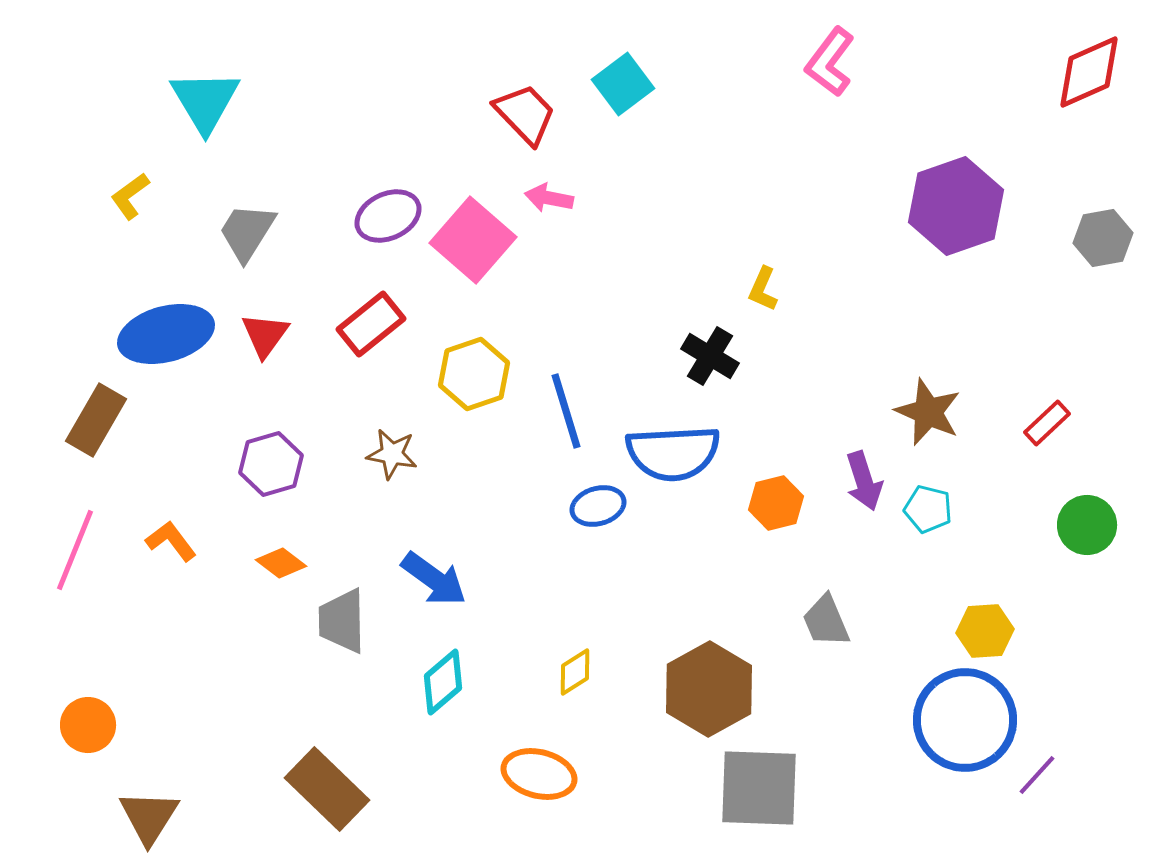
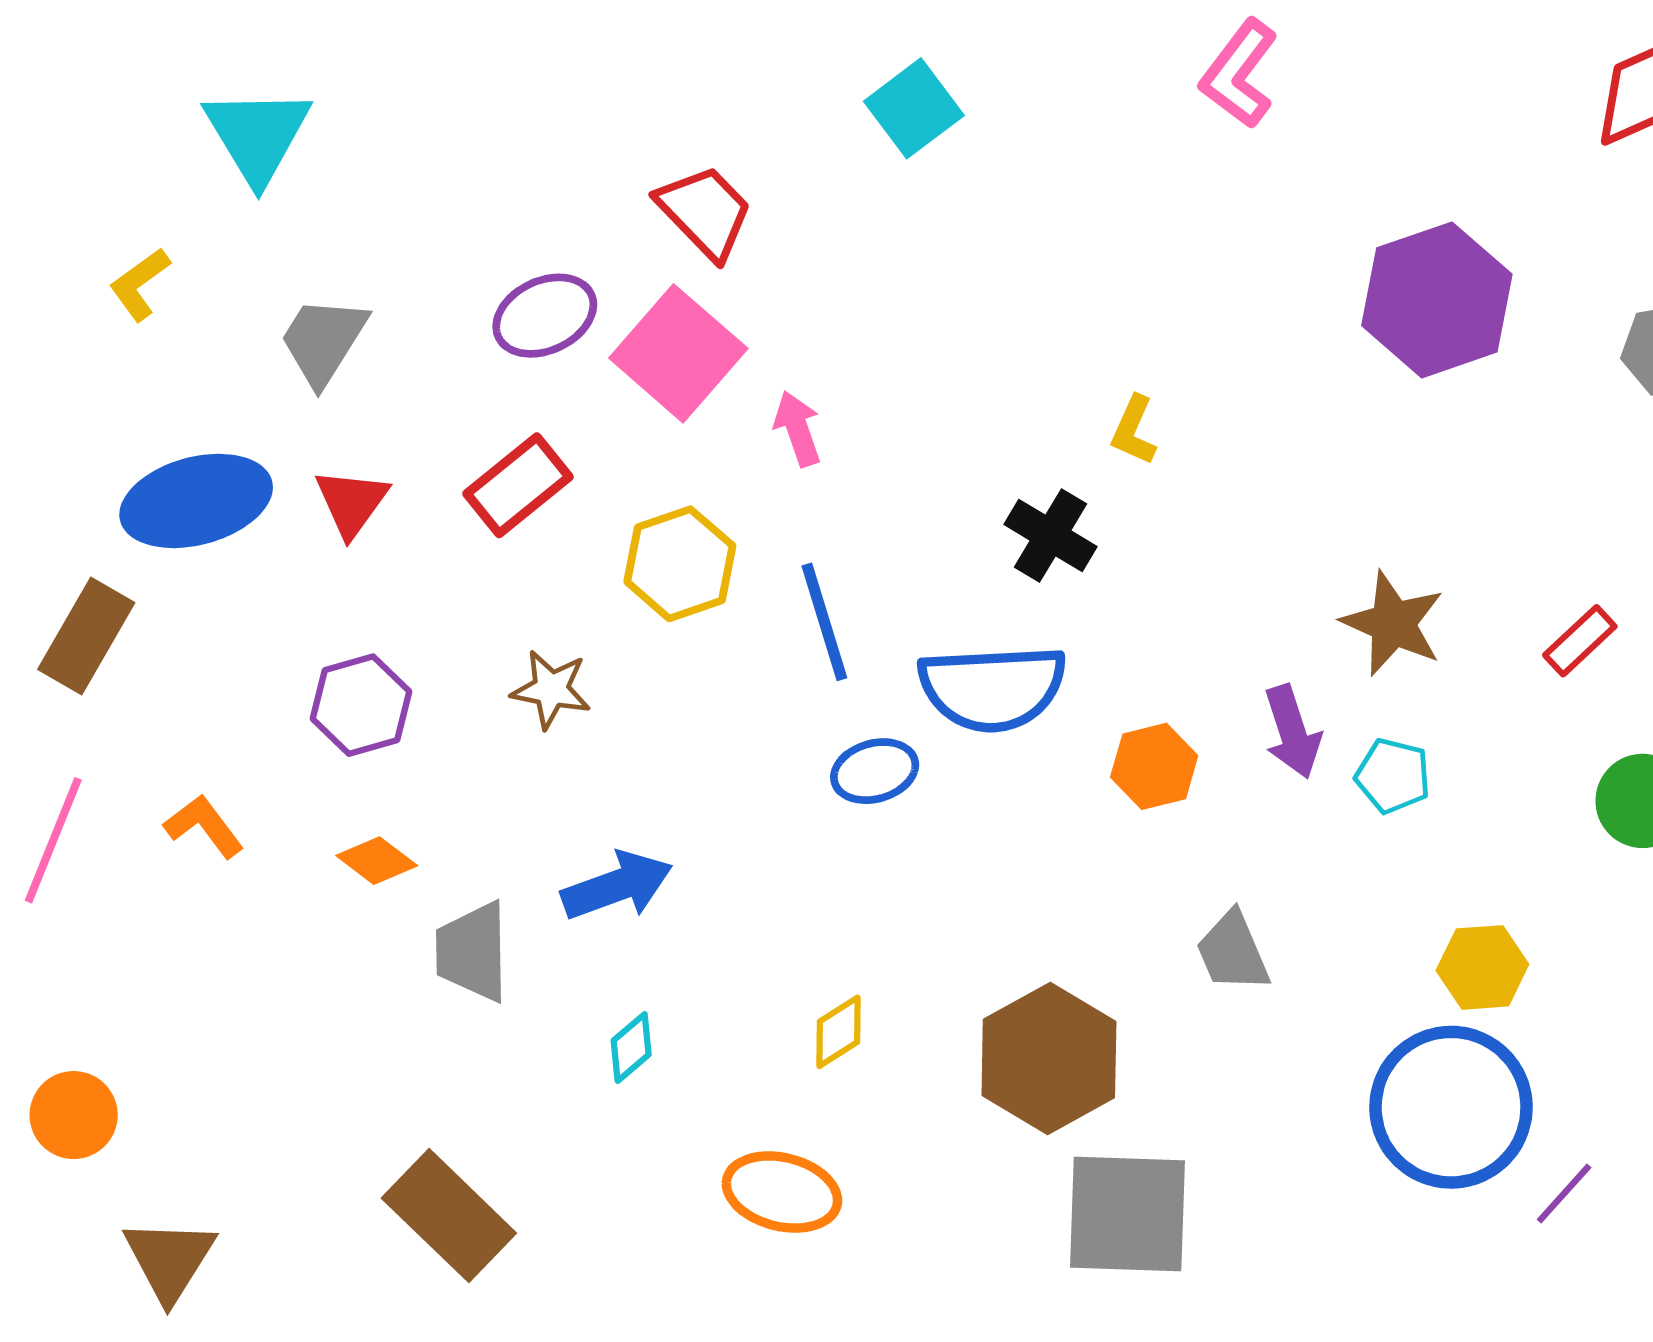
red trapezoid: (525, 114) -> (705, 212), moved
pink arrow: (549, 198) -> (798, 429), moved, turned 60
blue arrow: (434, 579) -> (617, 886), turned -56
cyan diamond: (443, 682) -> (631, 1048), size x0.7

